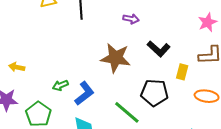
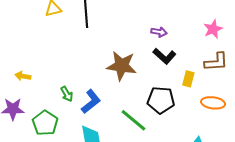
purple arrow: (131, 19) -> (159, 32), moved
green arrow: (60, 85) -> (67, 94), turned -98

